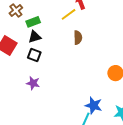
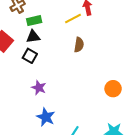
purple star: (33, 83) -> (39, 88), moved
blue star: (94, 105) -> (46, 117), moved

